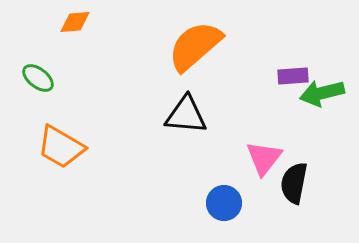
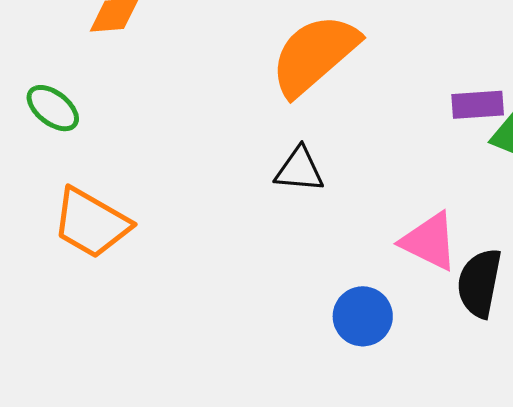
black triangle: (186, 115) -> (299, 170), size x0.7
pink triangle: (264, 158) -> (429, 241), turned -42

